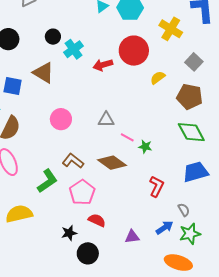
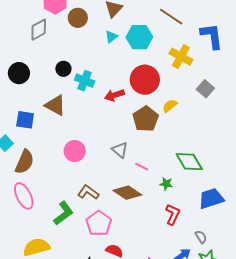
cyan cross: (74, 49) -> (85, 81), turned -30
brown pentagon: (190, 97) -> (146, 119), moved, turned 30
gray triangle: (106, 120) -> (120, 150), turned 42
green diamond: (191, 132) -> (189, 162), moved
green star: (145, 147) -> (166, 184), moved

